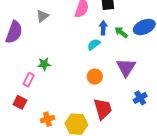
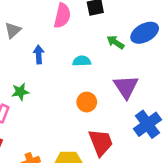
blue arrow: (103, 28) -> (39, 55), moved
cyan semicircle: (94, 45) -> (82, 61), turned 40
blue cross: (140, 98) -> (147, 124), size x1.5

